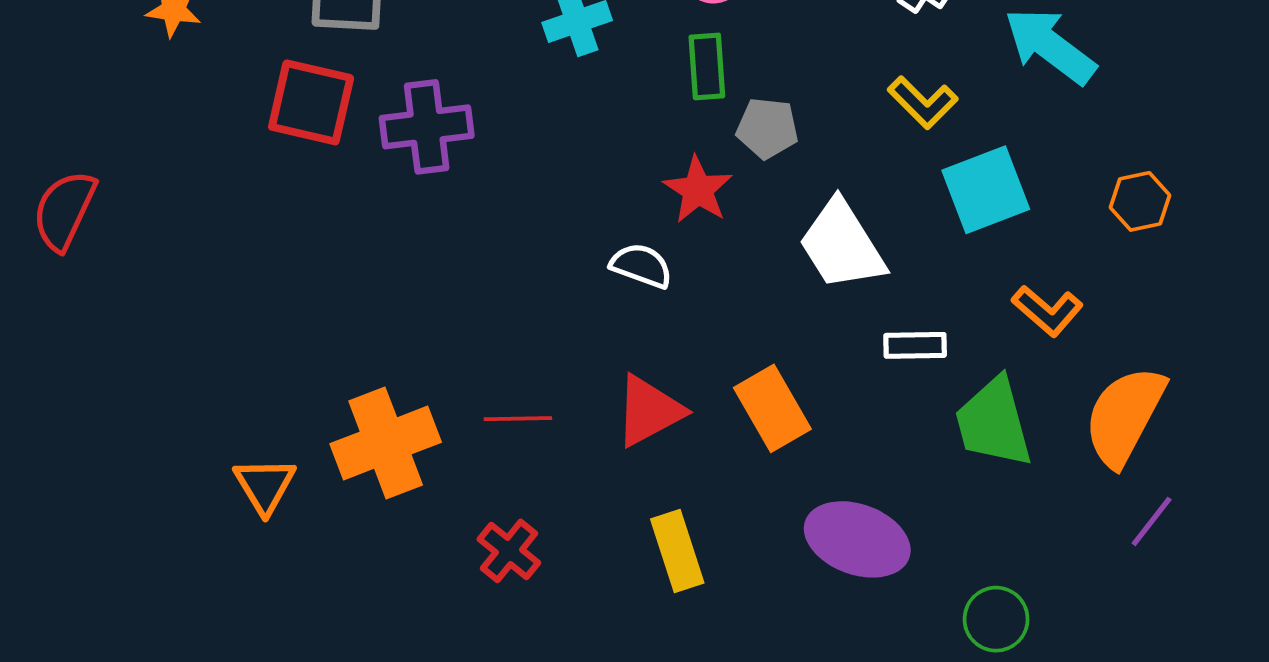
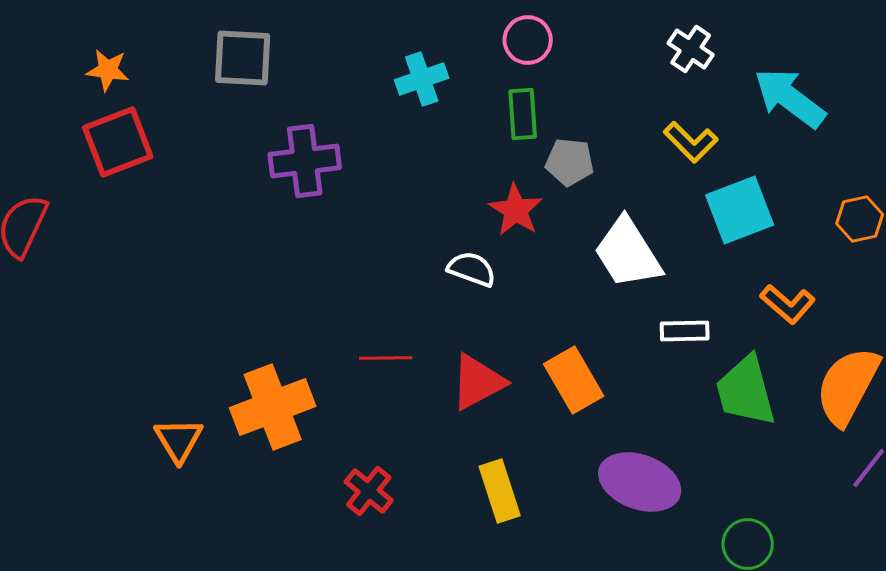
red square: (311, 102) -> (118, 142), moved, turned -34
red line: (518, 419) -> (386, 358), moved

